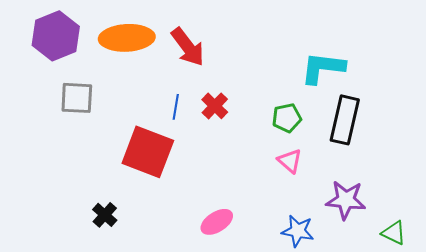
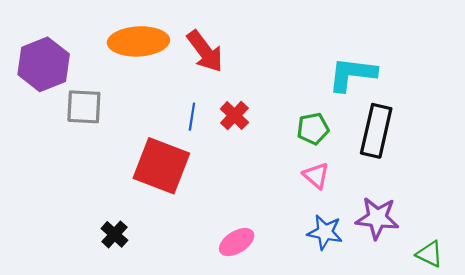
purple hexagon: (56, 36) -> (44, 64), moved
blue star: (298, 231) -> (325, 232), moved

